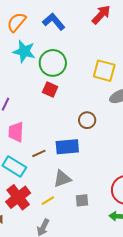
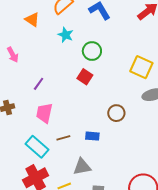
cyan star: (24, 51) -> (66, 35), size x0.7
green circle: (53, 63) -> (92, 51), size x0.7
blue rectangle: (67, 147) -> (92, 136), size x0.6

